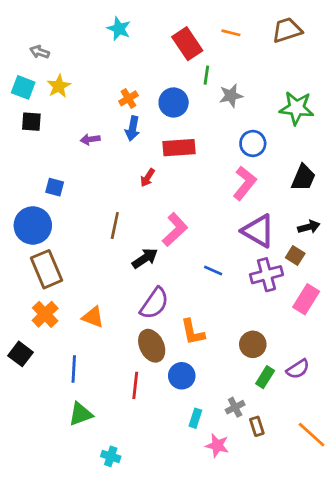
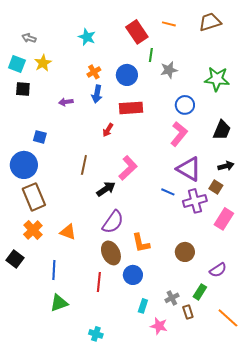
cyan star: (119, 29) -> (87, 37), moved
blue line: (213, 271) -> (168, 192), moved
green rectangle: (265, 377) -> (200, 292), moved
cyan cross: (111, 456) -> (96, 334), moved

